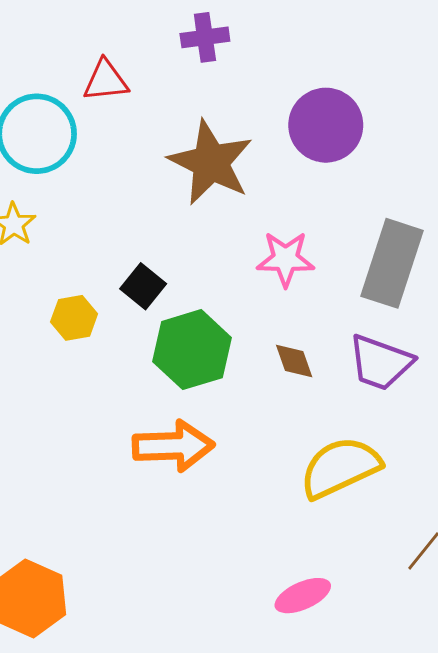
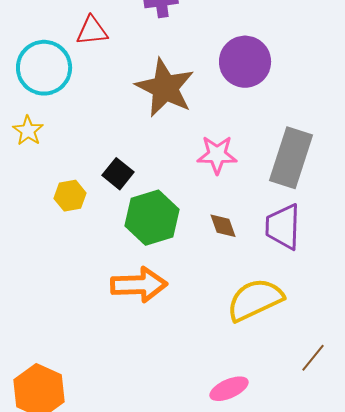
purple trapezoid: (380, 363) -> (283, 227), turned 72

